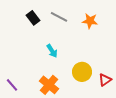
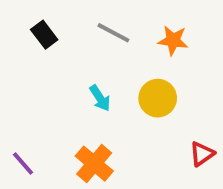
black rectangle: (33, 18) -> (44, 35), moved
yellow circle: (82, 72) -> (158, 98), moved

